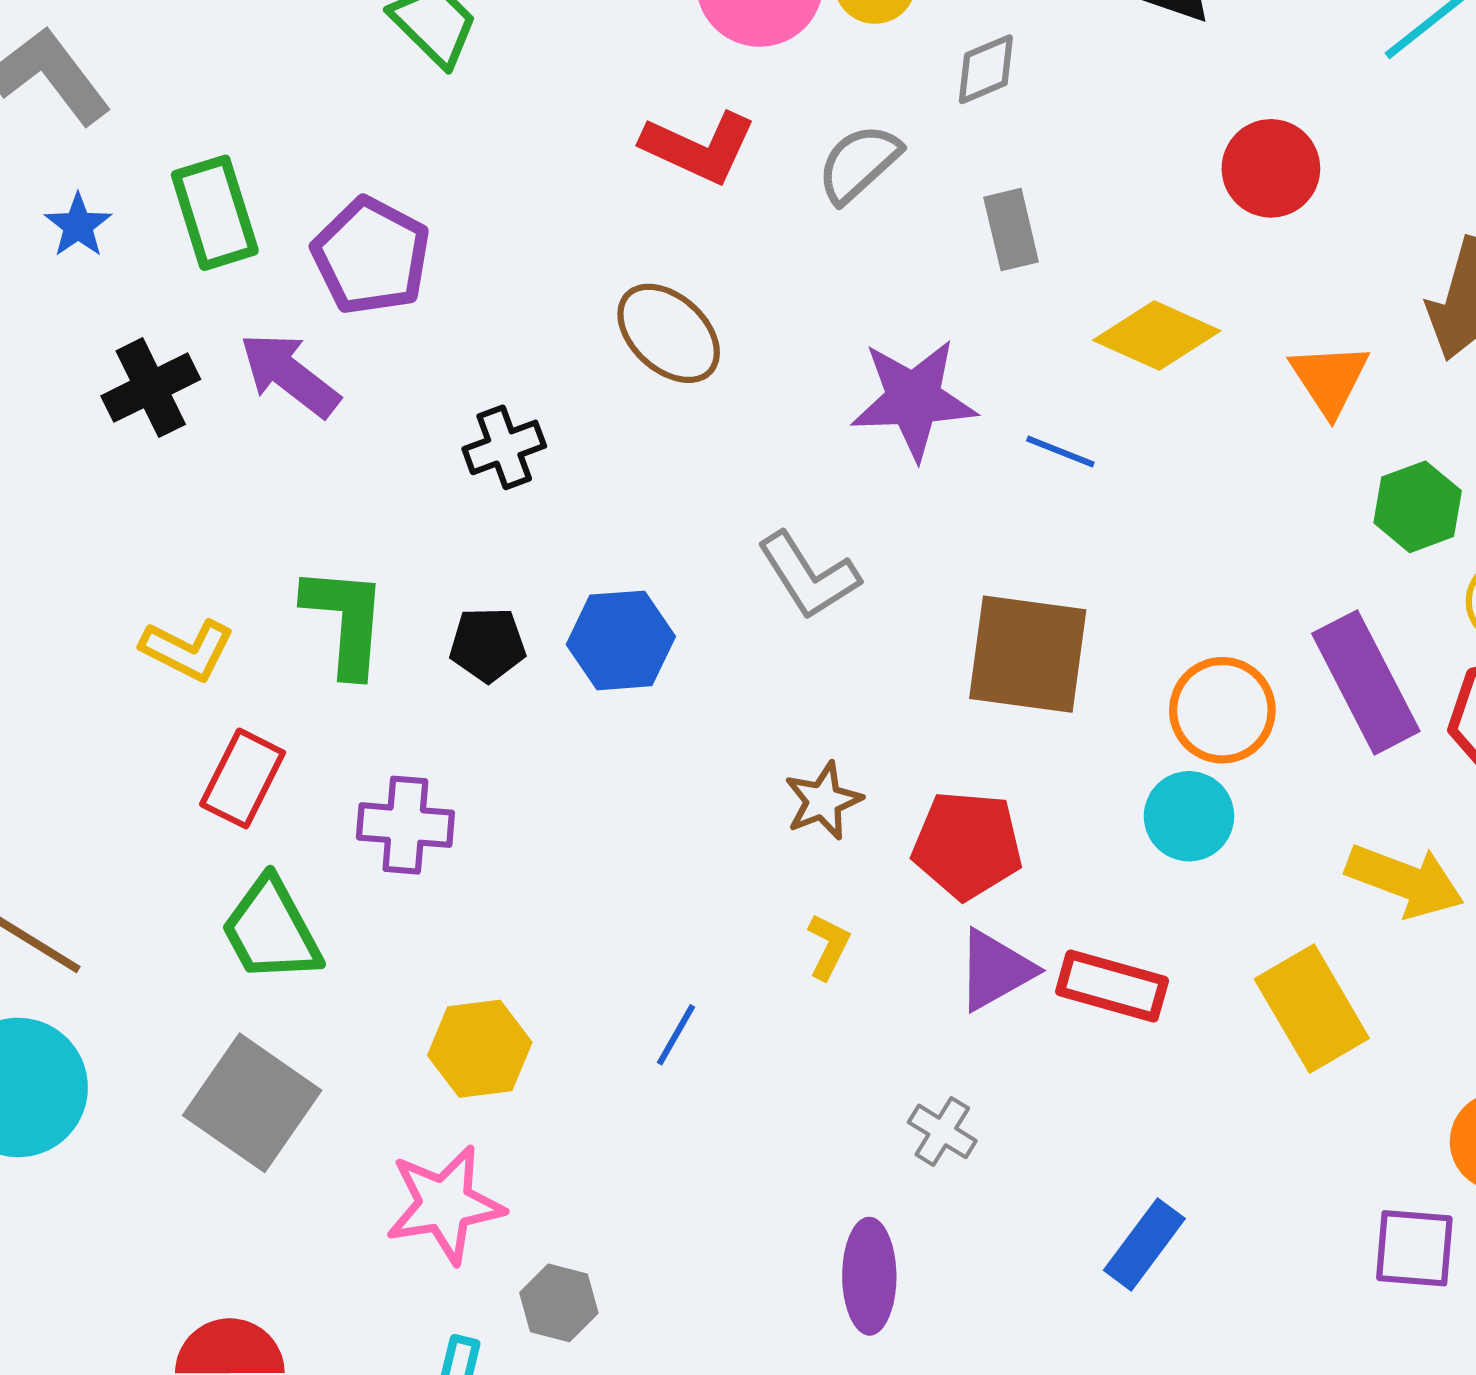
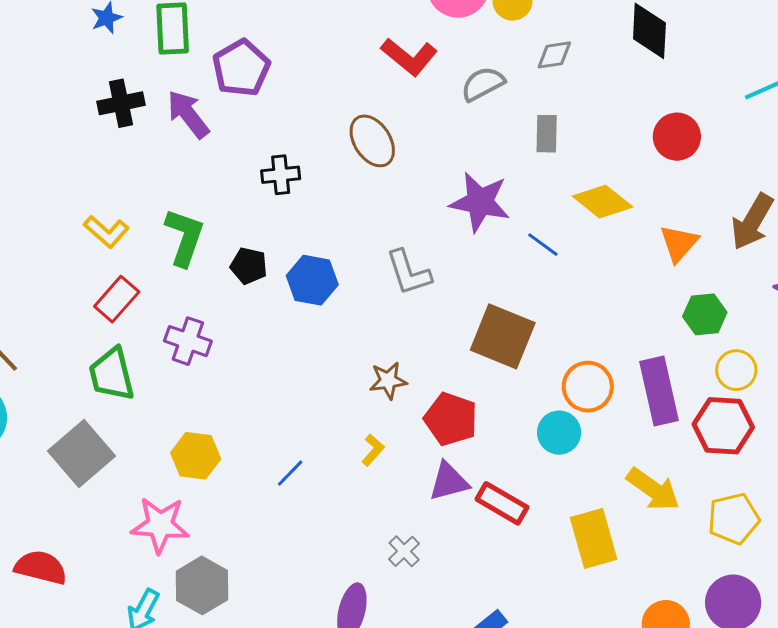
gray hexagon: (559, 1303) -> (202, 585), size x1.5

